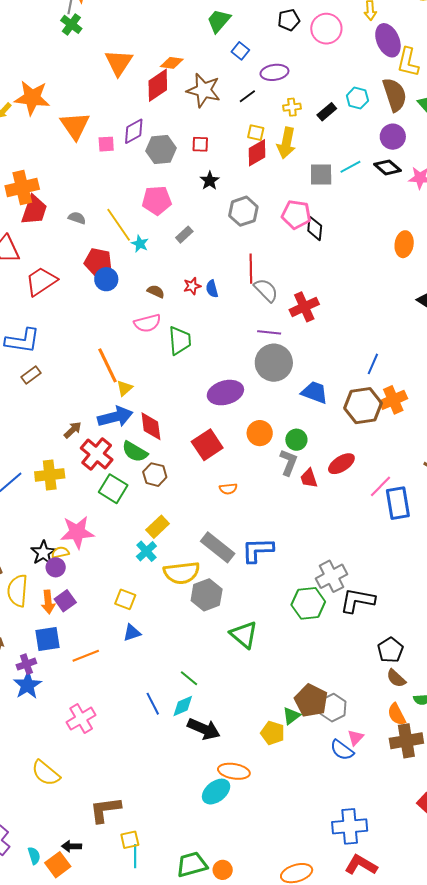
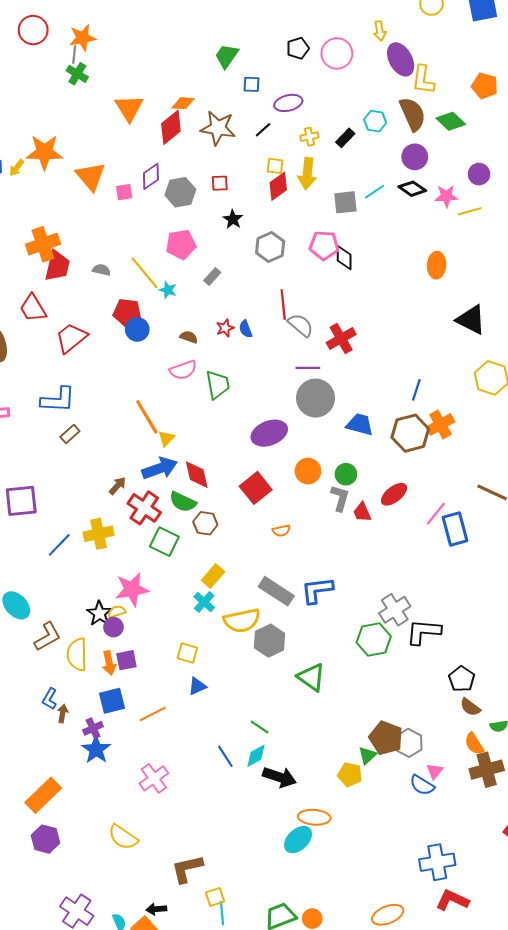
blue square: (240, 51) -> (252, 84), turned -30
purple square: (65, 601) -> (126, 660), turned 30

